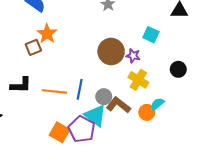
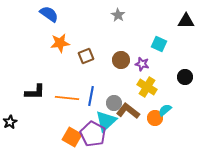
orange star: (47, 34) -> (60, 43), turned 30
brown square: (33, 47) -> (86, 56), moved
brown circle: (111, 52) -> (121, 60), size x0.7
cyan triangle: (95, 116) -> (106, 121), turned 40

